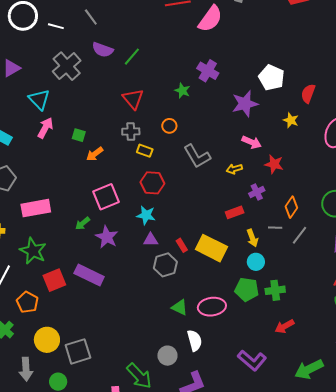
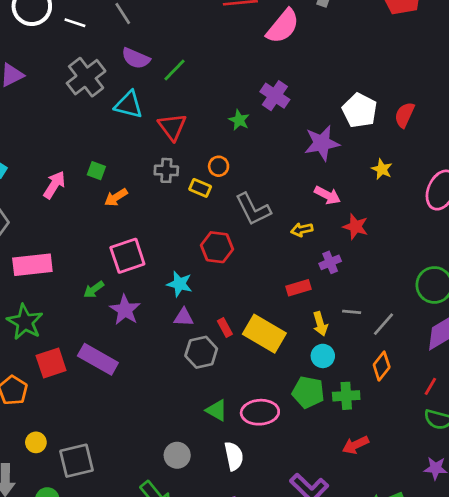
red semicircle: (308, 93) -> (404, 115), moved
cyan triangle: (39, 99) -> (129, 105), moved, turned -35
pink arrow: (45, 128) -> (54, 185), moved
yellow rectangle: (145, 151) -> (200, 188), moved
red hexagon: (152, 183) -> (217, 247), moved
orange diamond: (291, 207) -> (382, 366), moved
yellow circle: (47, 340) -> (36, 442), size x0.6
gray circle: (167, 356) -> (177, 455), moved

